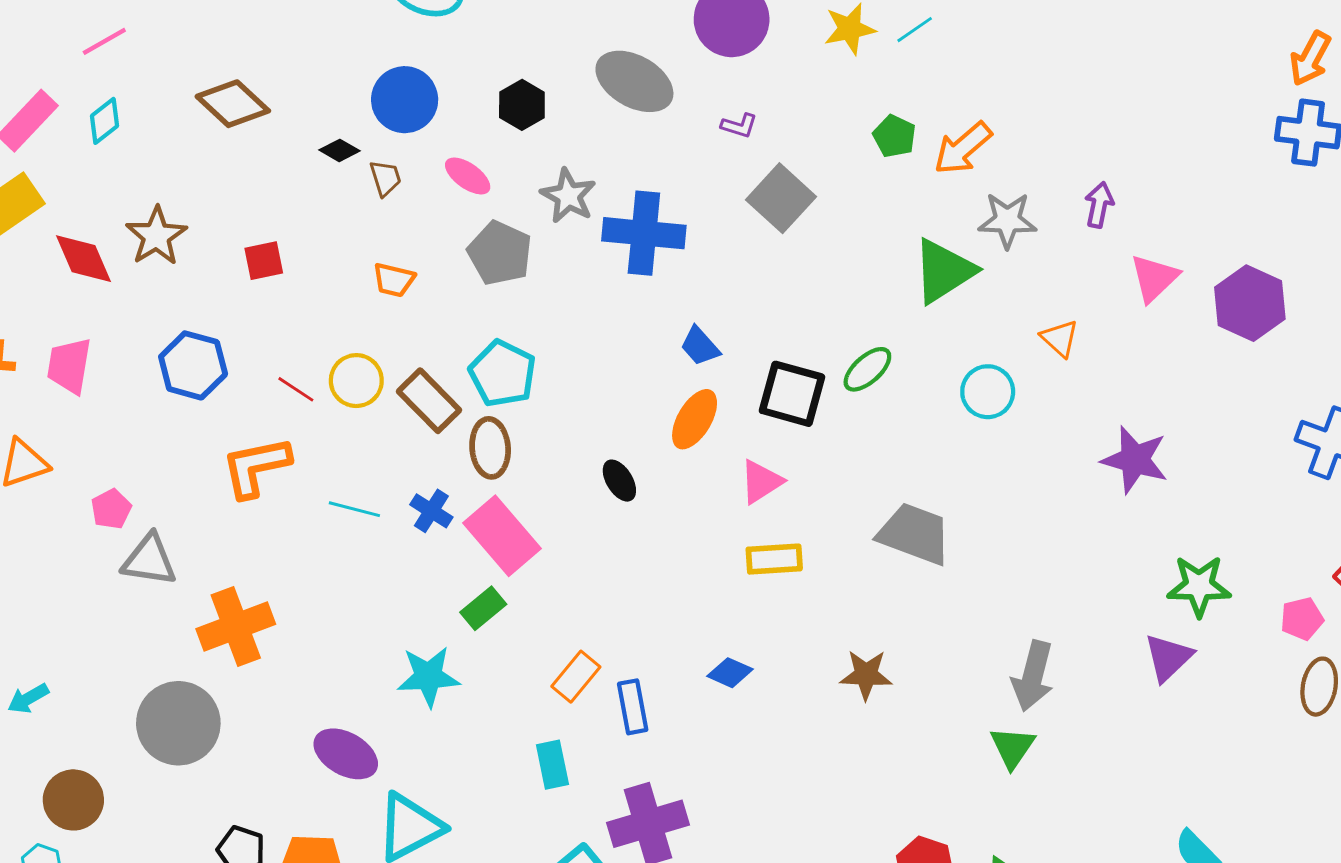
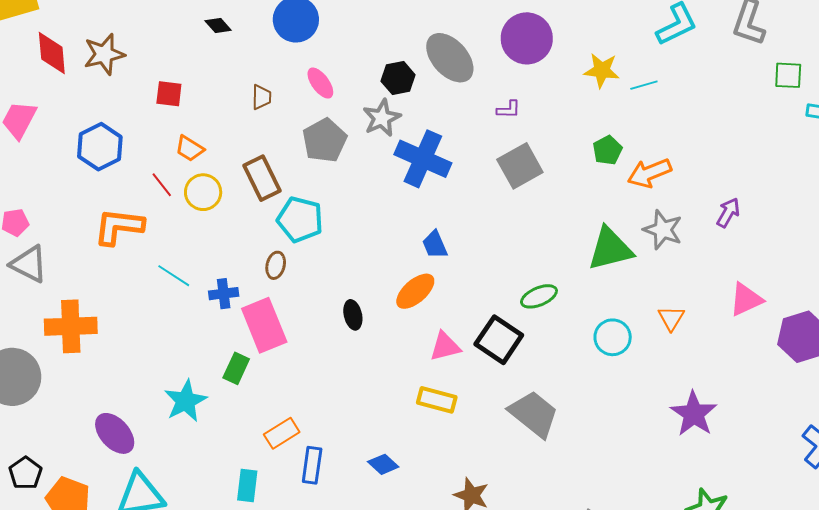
black hexagon: (522, 105) -> (398, 78), moved
purple L-shape: (739, 126) -> (509, 109), turned -35
black diamond: (339, 150) -> (218, 25), moved
brown trapezoid: (385, 178) -> (261, 97), moved
purple arrow: (1099, 205) -> (728, 213), moved
orange trapezoid: (394, 280) -> (190, 149), moved
cyan pentagon: (503, 374) -> (300, 220), turned -30
black square: (792, 394) -> (499, 340), moved
brown rectangle: (429, 401) -> (262, 178), moved
brown ellipse: (490, 448) -> (276, 265), size x0.7
blue cross: (431, 511) -> (224, 294), turned 32
green rectangle: (483, 608) -> (236, 368), turned -44
cyan star: (428, 677) -> (186, 401), turned 30

